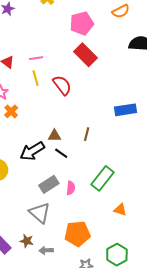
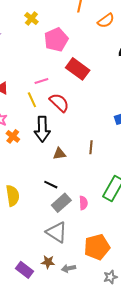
pink pentagon: (82, 23) -> (56, 40), moved
pink line: (36, 58) -> (41, 81), moved
black arrow: (32, 151) -> (42, 129), moved, turned -50
black line: (61, 153) -> (51, 185), moved

